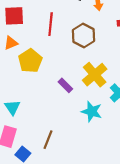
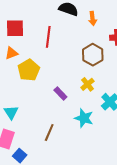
brown hexagon: (83, 36) -> (93, 55), moved
yellow cross: (95, 75) -> (88, 84), size x0.6
brown line: (48, 140) -> (49, 133), moved

